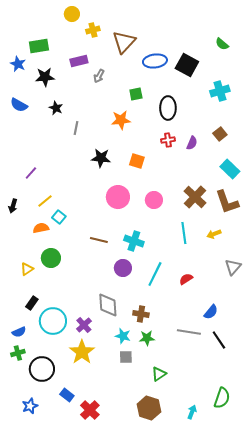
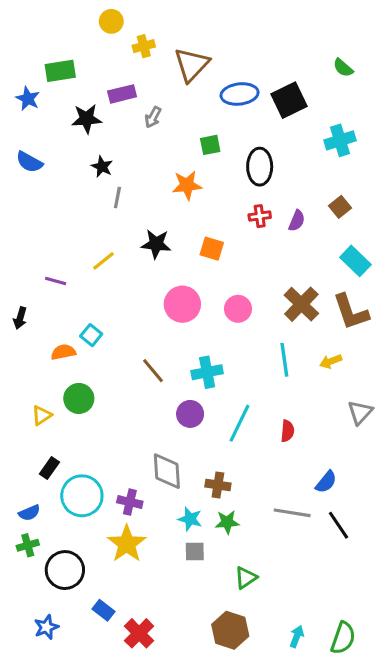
black square: (187, 65) -> (289, 100), turned 35
black star: (45, 77) -> (87, 119), moved
black star: (56, 108) -> (102, 167), moved
purple line: (31, 173) -> (56, 281), moved, turned 64
yellow line: (45, 201) -> (104, 261), moved
brown line: (99, 240) -> (153, 371), turned 36
cyan cross: (134, 241) -> (207, 372), turned -30
red semicircle: (186, 279) -> (287, 431), turned 128
purple cross: (84, 325) -> (130, 502), turned -35
green semicircle: (222, 398) -> (343, 638), moved

